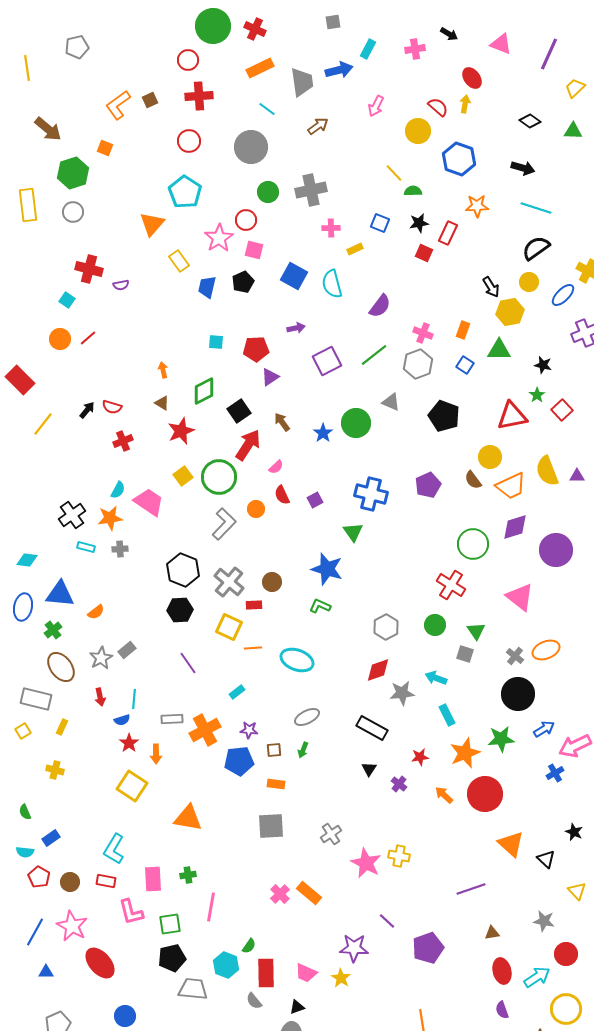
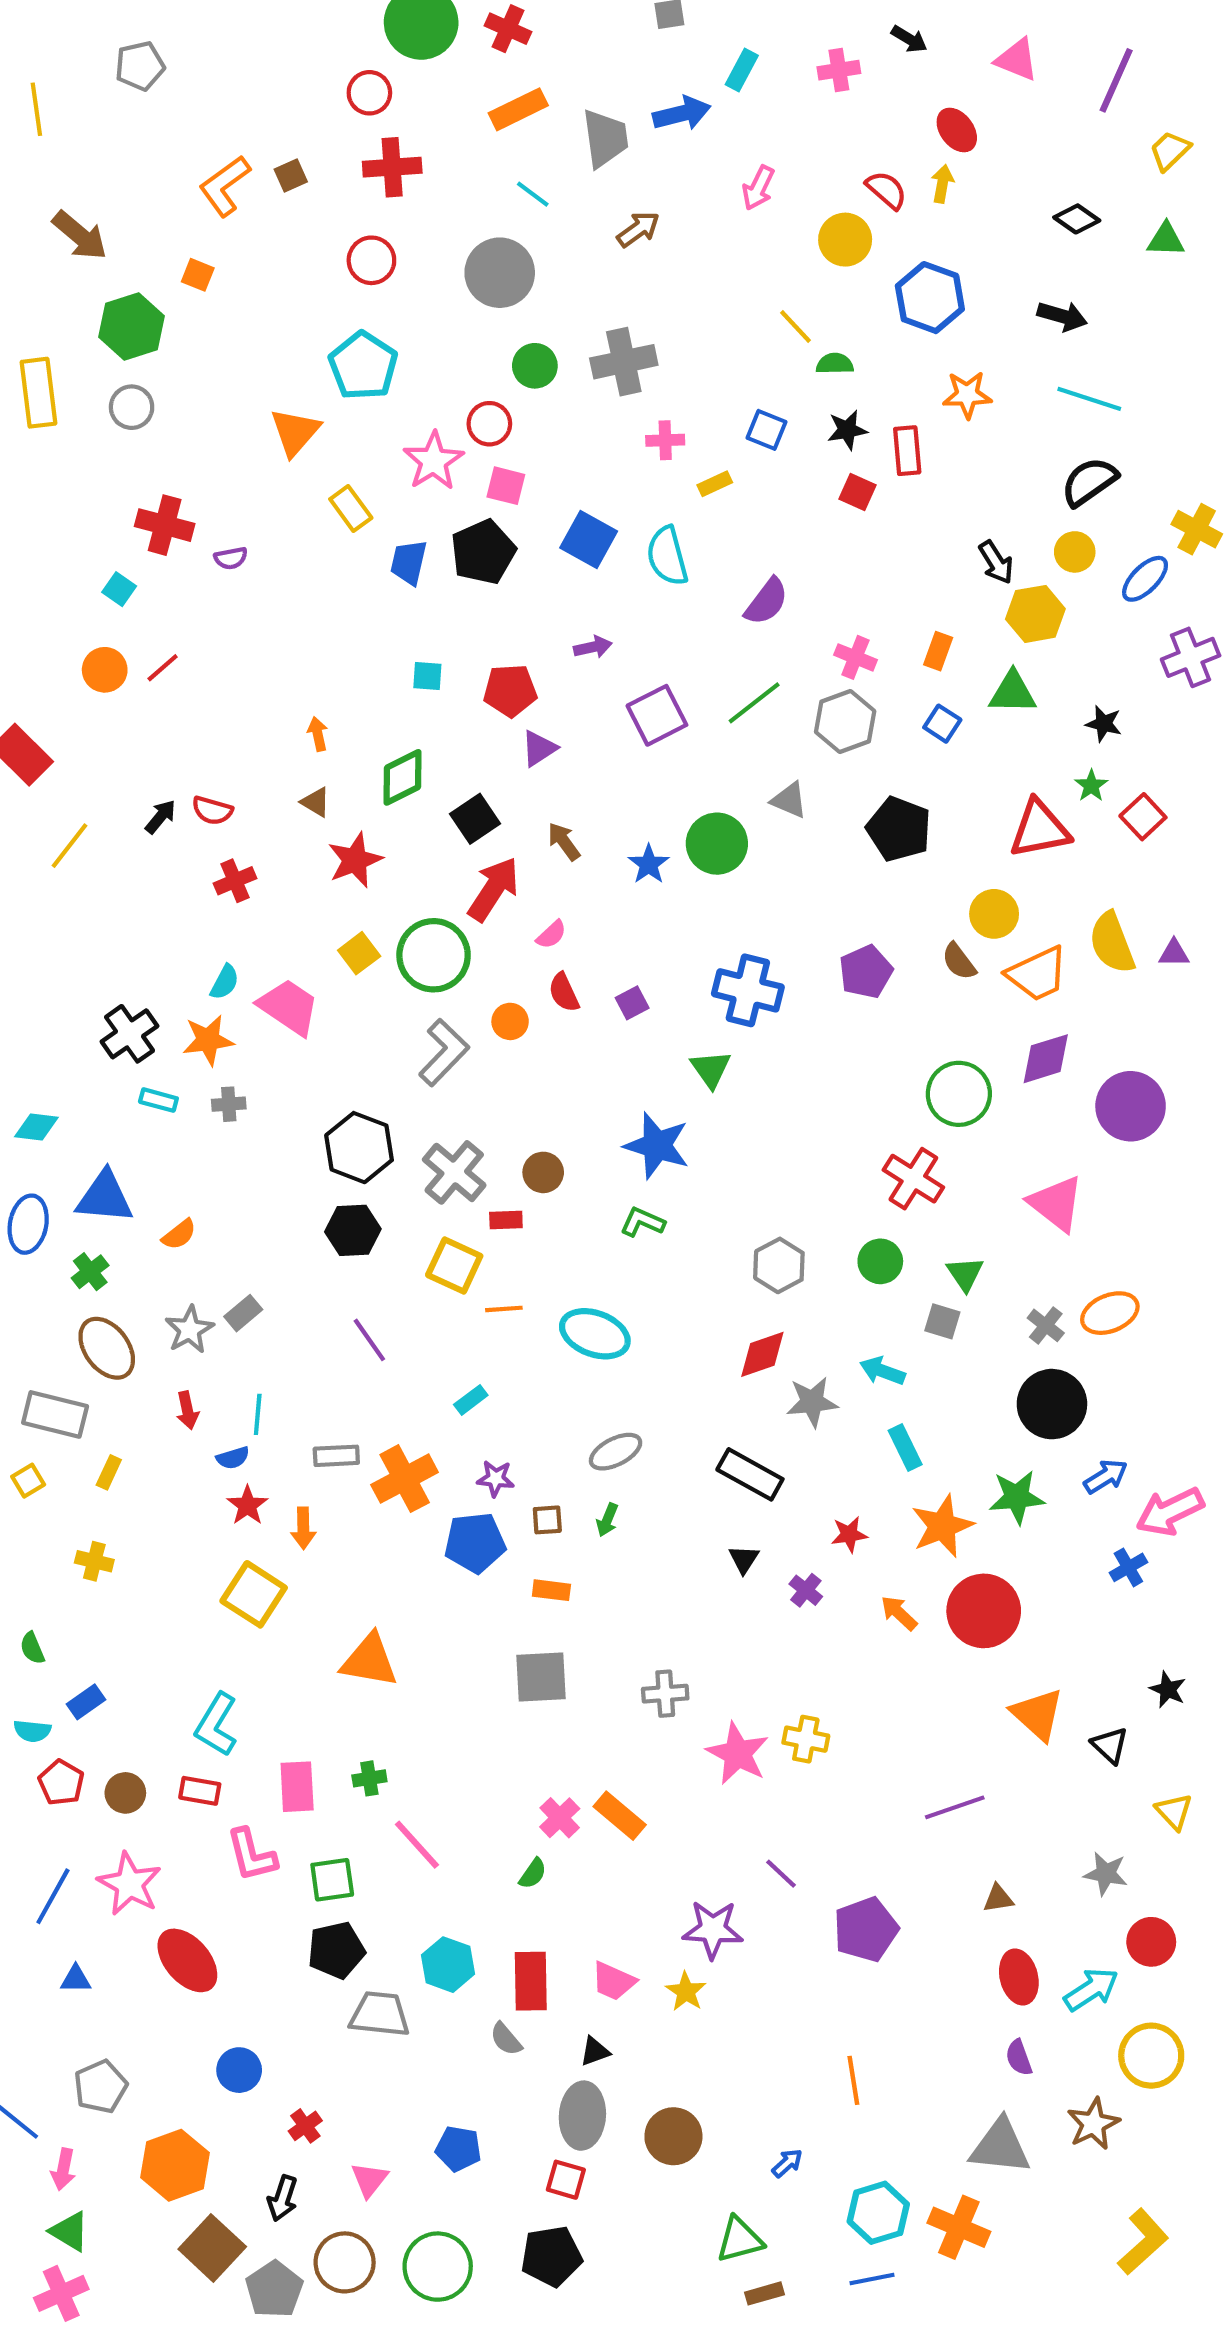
red rectangle: (448, 233) -> (907, 451), turned -30
black pentagon: (243, 282) -> (483, 552), size x1.4
gray cross: (331, 834) -> (665, 1694), turned 30
pink line: (211, 907) -> (417, 1845), turned -52
green semicircle: (249, 946) -> (533, 1874), moved

